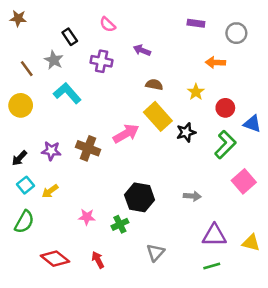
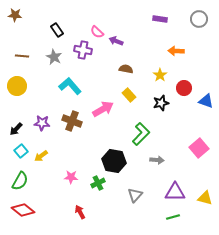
pink semicircle: (108, 24) -> (97, 32), moved
gray circle: (236, 33) -> (199, 19), moved
gray star: (54, 60) -> (54, 57), moved
brown line: (27, 69) -> (22, 56), turned -48
cyan L-shape: (67, 93) -> (70, 86), moved
yellow rectangle: (158, 116) -> (129, 95), size x0.6
black star: (186, 132) -> (161, 103), moved
green L-shape: (225, 145) -> (141, 134), moved
gray triangle: (155, 252) -> (135, 195), moved
red diamond: (55, 259) -> (23, 210), moved

